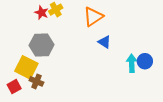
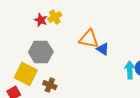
orange triangle: (93, 17) -> (89, 39), moved, turned 45
brown cross: (36, 81) -> (50, 85), moved

